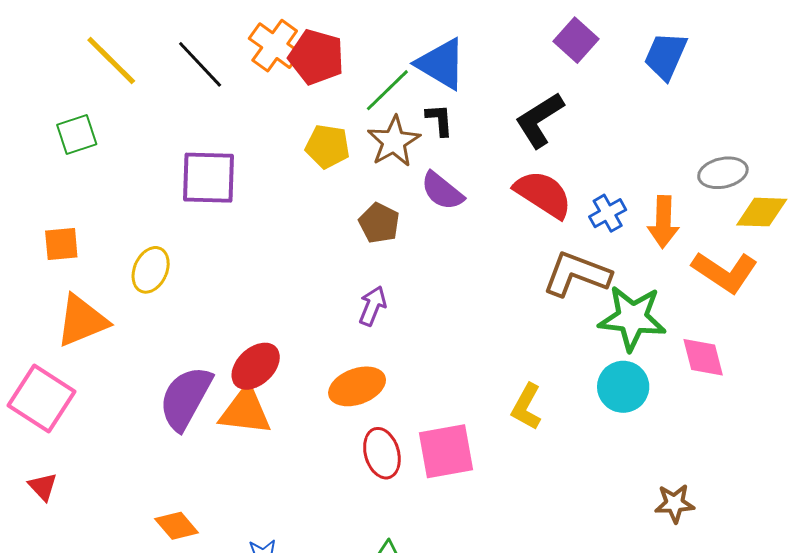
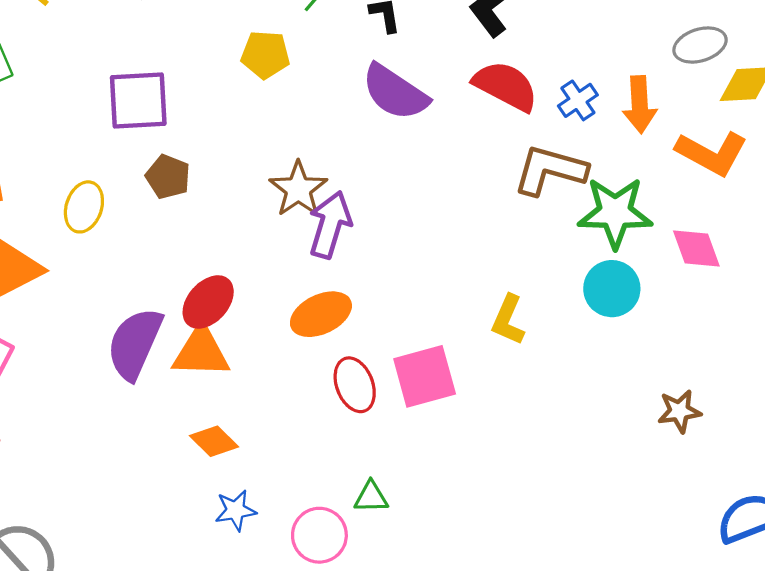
brown star: (394, 141) -> (298, 189), moved
purple semicircle: (442, 191) -> (395, 92), size x1.4
brown pentagon: (379, 223) -> (168, 177), moved
purple arrow: (373, 306) -> (330, 225), size x1.5
orange diamond: (177, 526) -> (214, 441), moved

